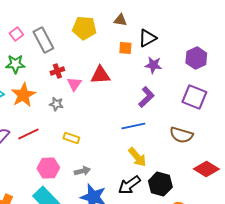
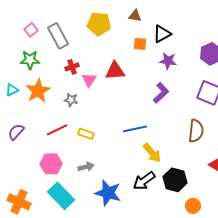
blue line: (133, 126) -> (135, 129), moved
red line: (28, 134) -> (57, 130), moved
brown semicircle: (181, 135) -> (196, 131), turned -100
pink hexagon: (48, 168) -> (51, 164), moved
gray arrow: (82, 171) -> (86, 167), moved

